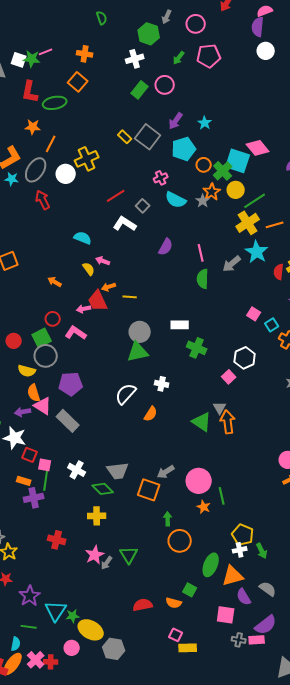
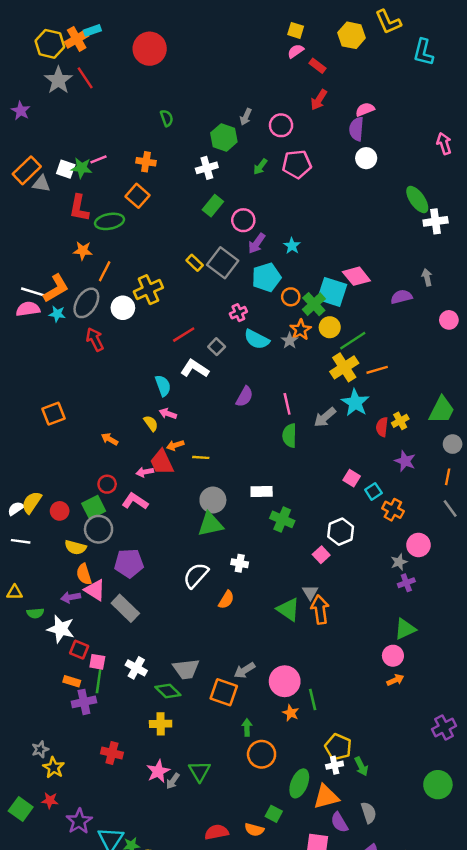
pink circle: (165, 85) -> (243, 220), moved
cyan semicircle: (83, 238) -> (163, 386), moved, turned 48
gray semicircle: (268, 589) -> (369, 813), turned 36

